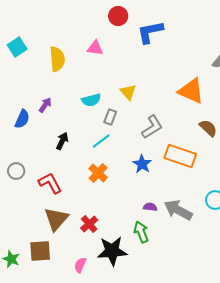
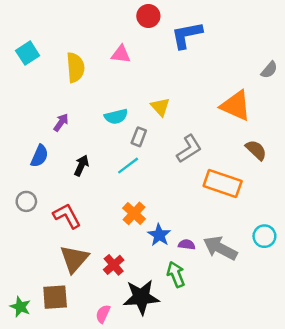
blue semicircle: (22, 119) -> (39, 156), moved
blue star: (142, 164) -> (159, 235), moved
orange cross: (98, 173) -> (134, 213), moved

